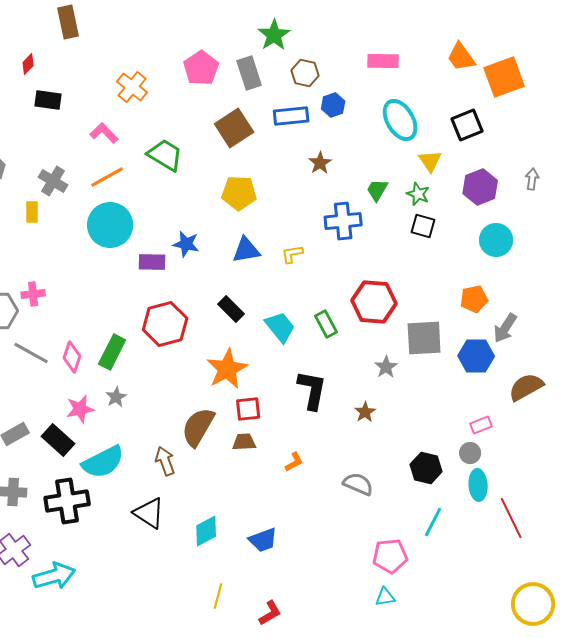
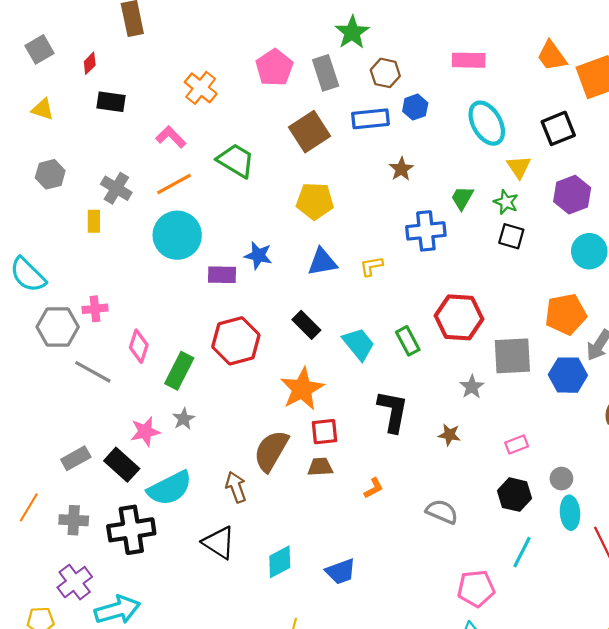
orange pentagon: (474, 299) -> (566, 314), size x1.4
pink diamond: (72, 357) -> (139, 346), moved
brown star: (365, 412) -> (449, 435), turned -30
pink rectangle: (481, 425) -> (517, 444), moved

